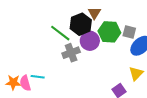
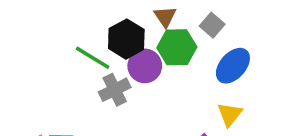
brown triangle: (94, 13) -> (165, 17), moved
gray square: (129, 32) -> (212, 25), moved, turned 32

